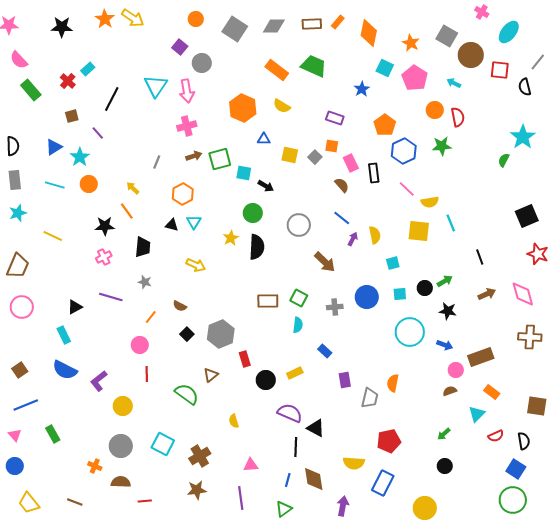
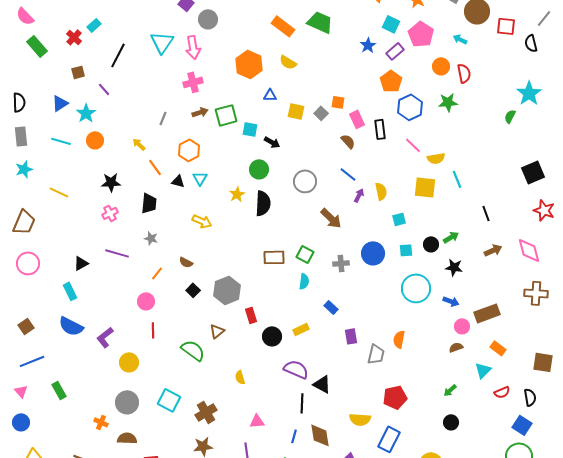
purple rectangle: (335, 118) -> (395, 51), moved, turned -60
orange line: (127, 211) -> (155, 167), moved

